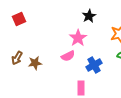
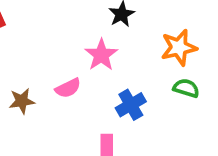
pink semicircle: (68, 56) -> (68, 88), moved

